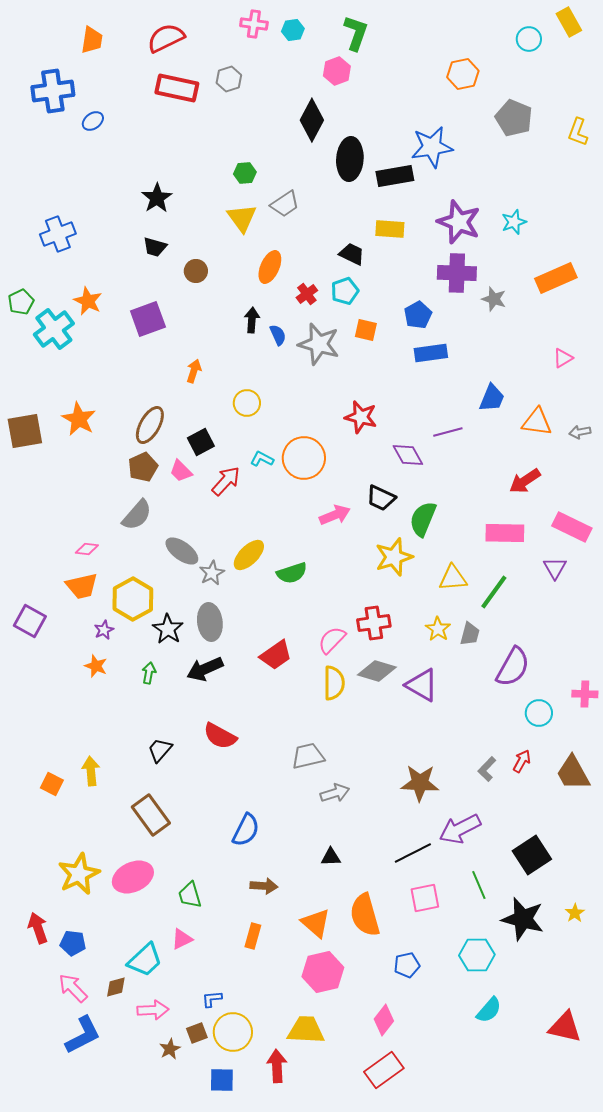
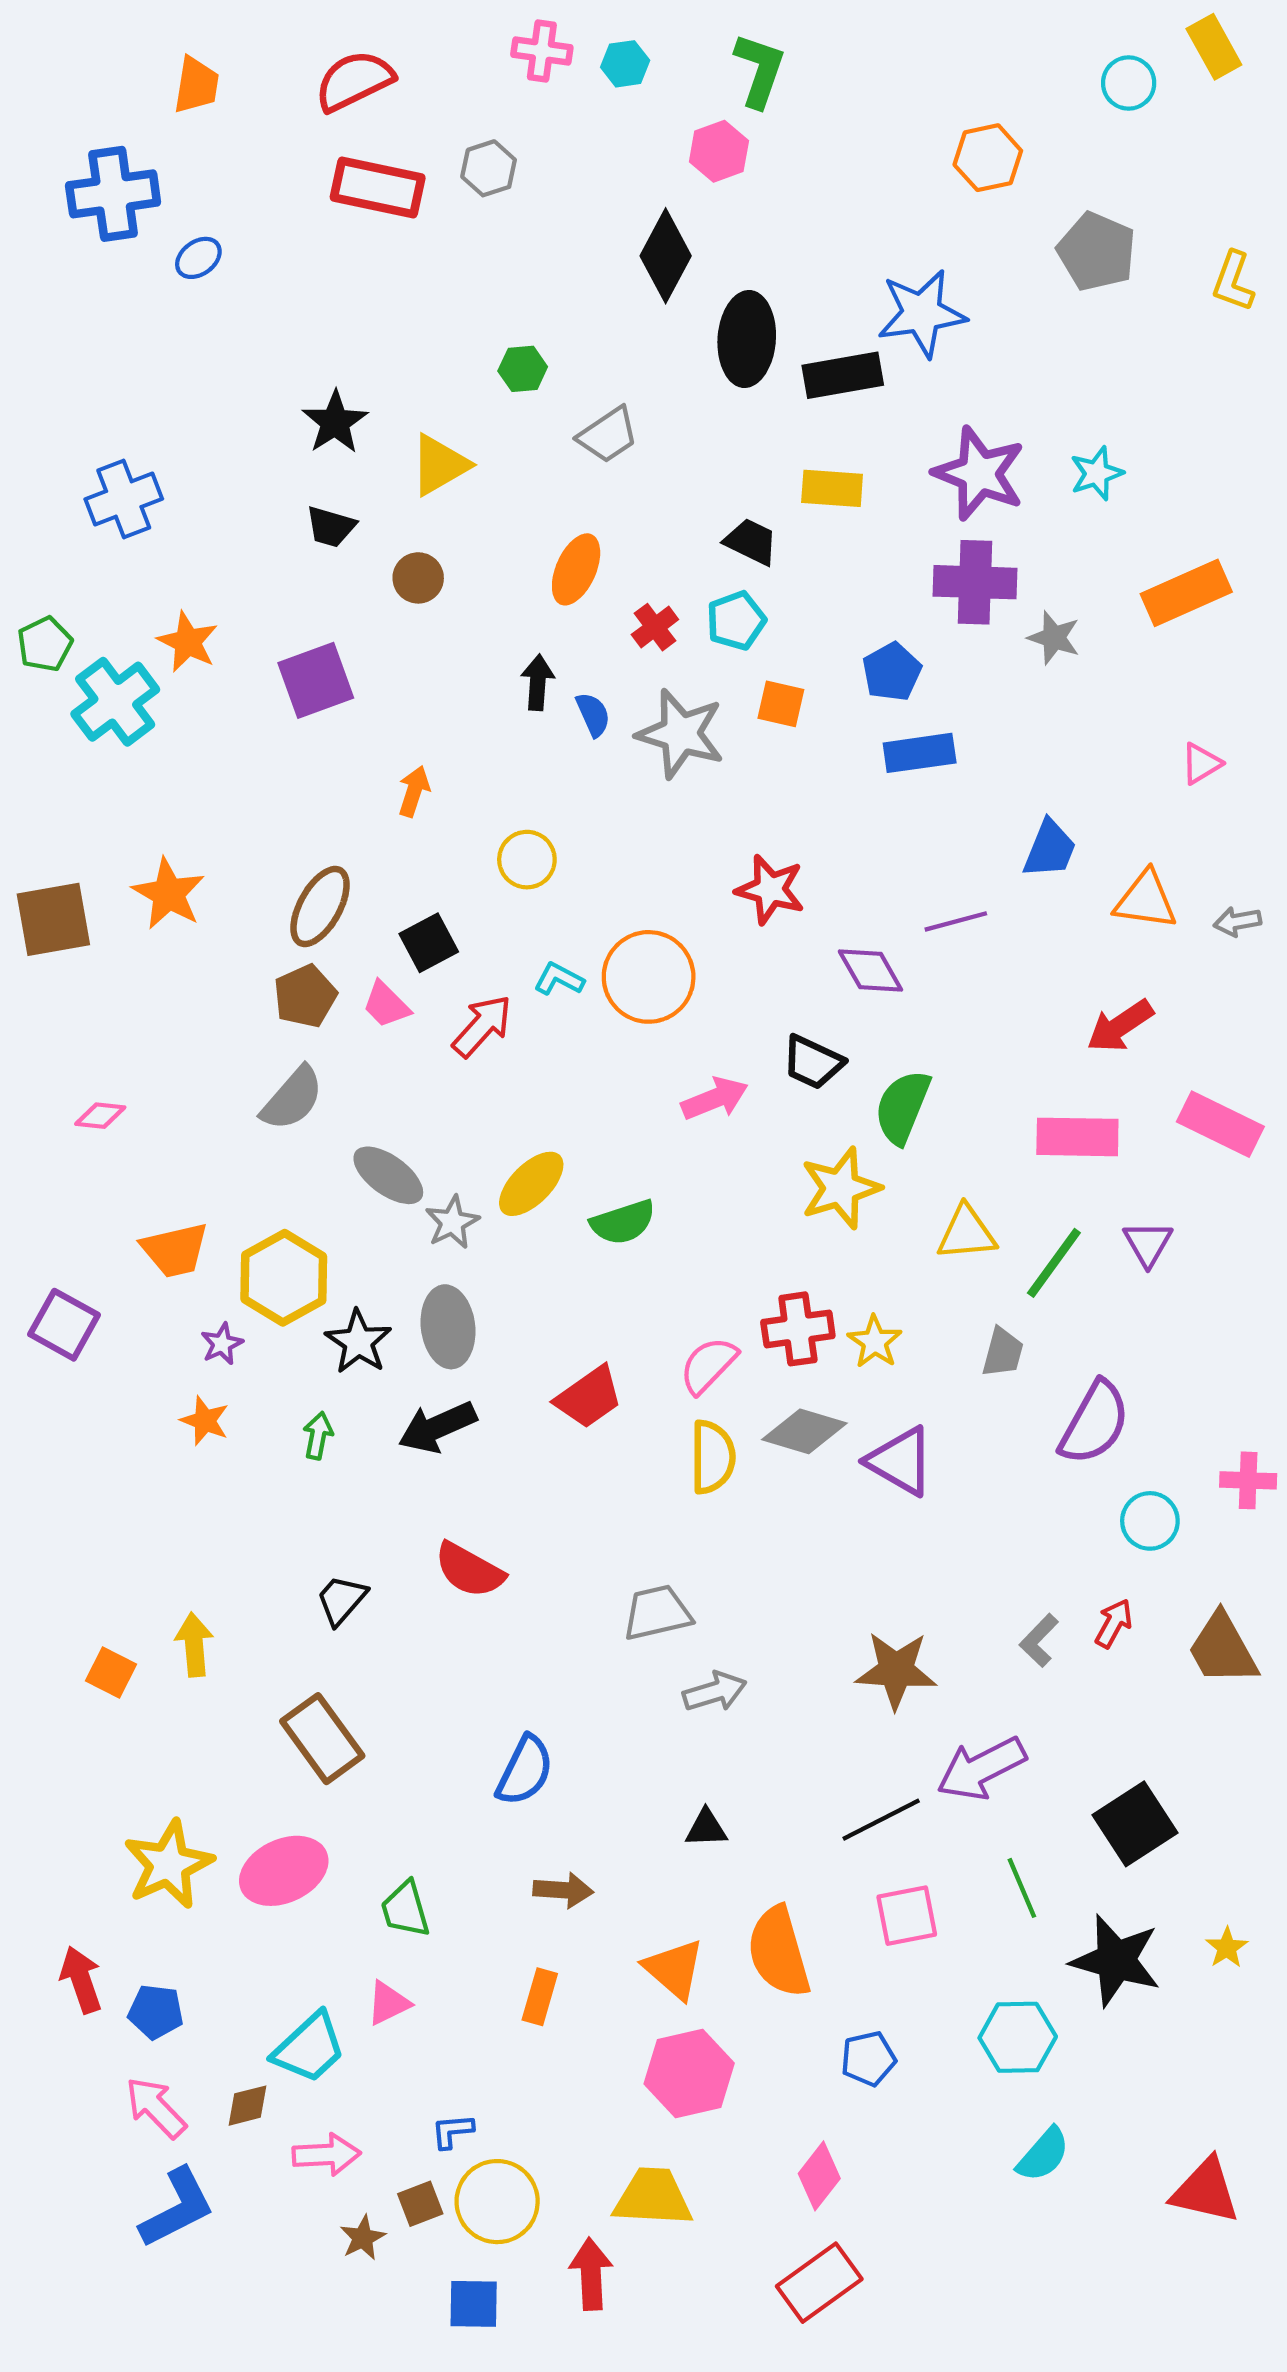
yellow triangle: (242, 218) -> (439, 465), moved, turned 36
pink diamond: (87, 549) -> (100, 1116), moved
purple triangle: (555, 568) -> (1148, 1244), moved
yellow star: (438, 629) -> (875, 1342), moved

